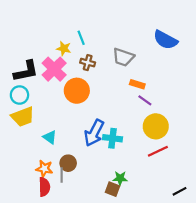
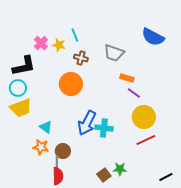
pink cross: (54, 69) -> (41, 43), moved, size x0.6
orange star: (44, 169) -> (41, 147), moved
green star: (120, 178) -> (120, 169), moved
red semicircle: (44, 187) -> (58, 176), moved
brown square: (112, 189) -> (104, 175), turned 32

